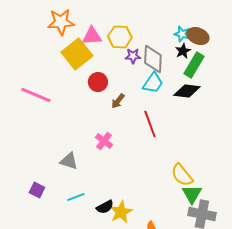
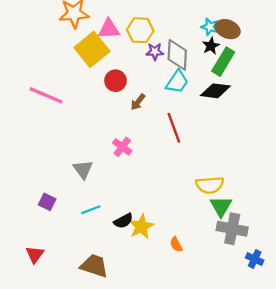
gray triangle: (69, 161) -> (83, 169), turned 36
yellow semicircle: (182, 175) -> (210, 185), turned -55

